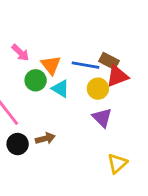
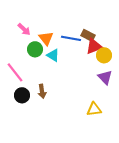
yellow circle: (98, 89) -> (104, 55), moved
purple triangle: (102, 118) -> (105, 77), moved
brown arrow: (45, 138) -> (42, 91), turned 96
yellow triangle: (117, 163) -> (94, 109), turned 35

